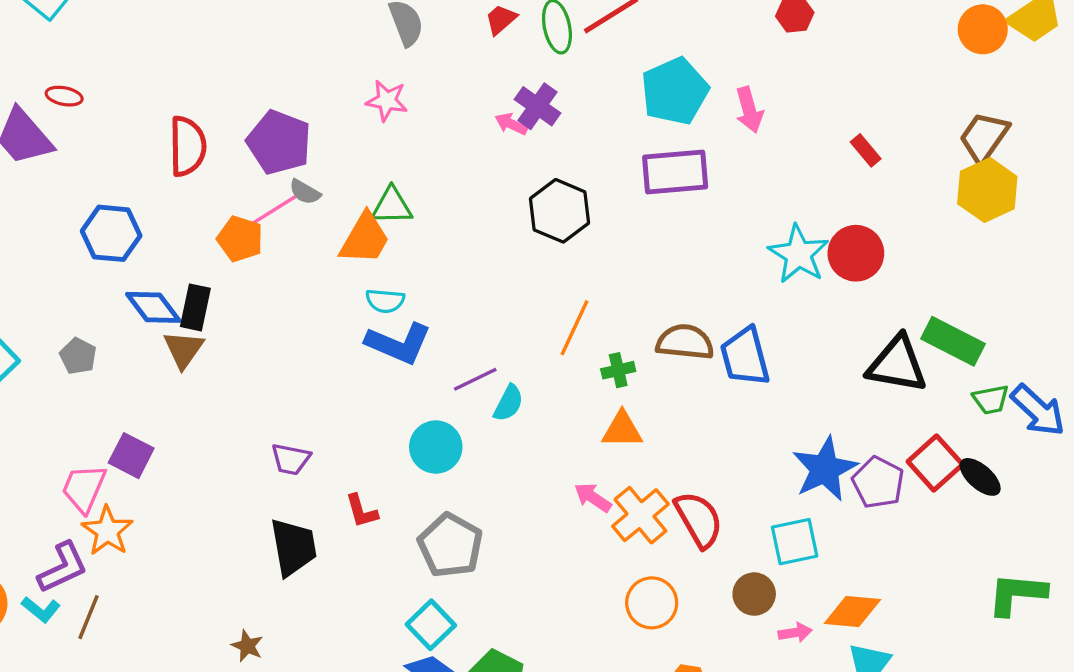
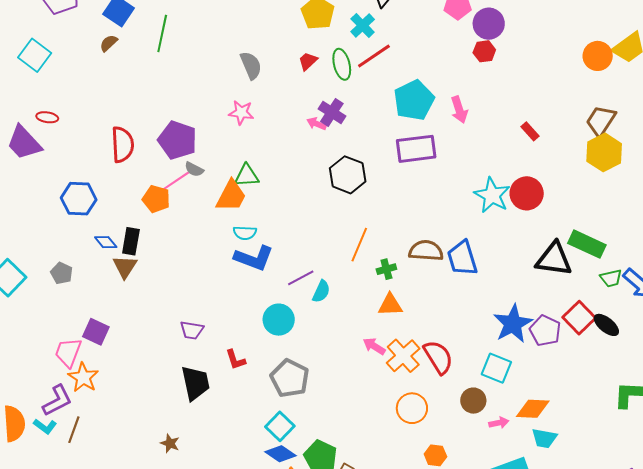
blue diamond: (153, 307) -> (106, 242), size x0.7
cyan square: (795, 542) -> (496, 368), turned 36

